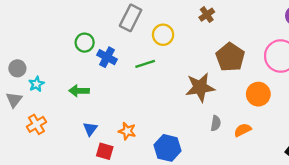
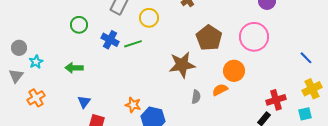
blue cross: (107, 57) -> (110, 40), moved
orange semicircle: (243, 130) -> (220, 90), moved
orange star: (127, 131) -> (133, 105), moved

